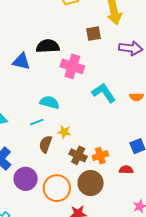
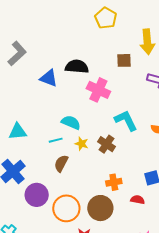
yellow star: (64, 132) -> (82, 144), moved
brown cross: (78, 155) -> (107, 144), moved

